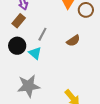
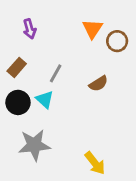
brown rectangle: (19, 21) -> (17, 67), moved
black circle: (17, 46) -> (18, 102), moved

